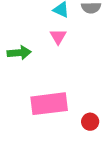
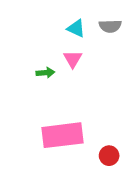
green arrow: (19, 53) -> (45, 73), moved, size x0.7

